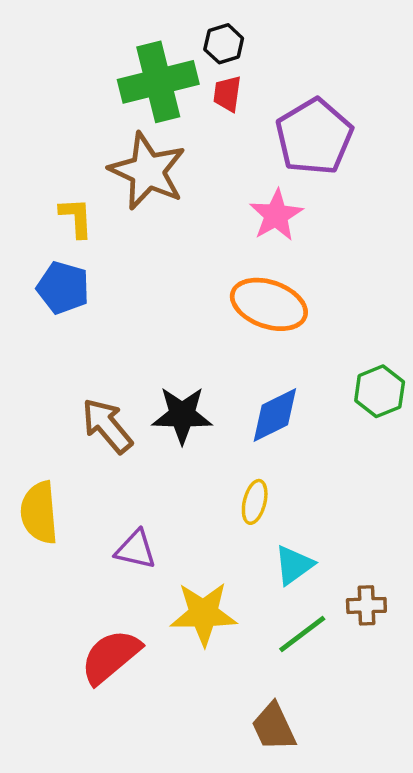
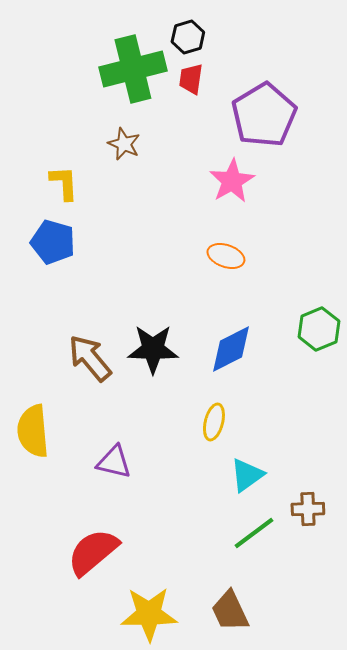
brown star: (148, 171) -> (124, 144), size x0.5
orange ellipse: (269, 304) -> (226, 256), size x0.6
yellow star: (203, 614) -> (149, 614), moved

